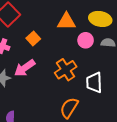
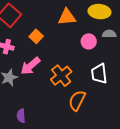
pink circle: (86, 40) -> (89, 41), moved
orange cross: (66, 70) -> (61, 76), moved

